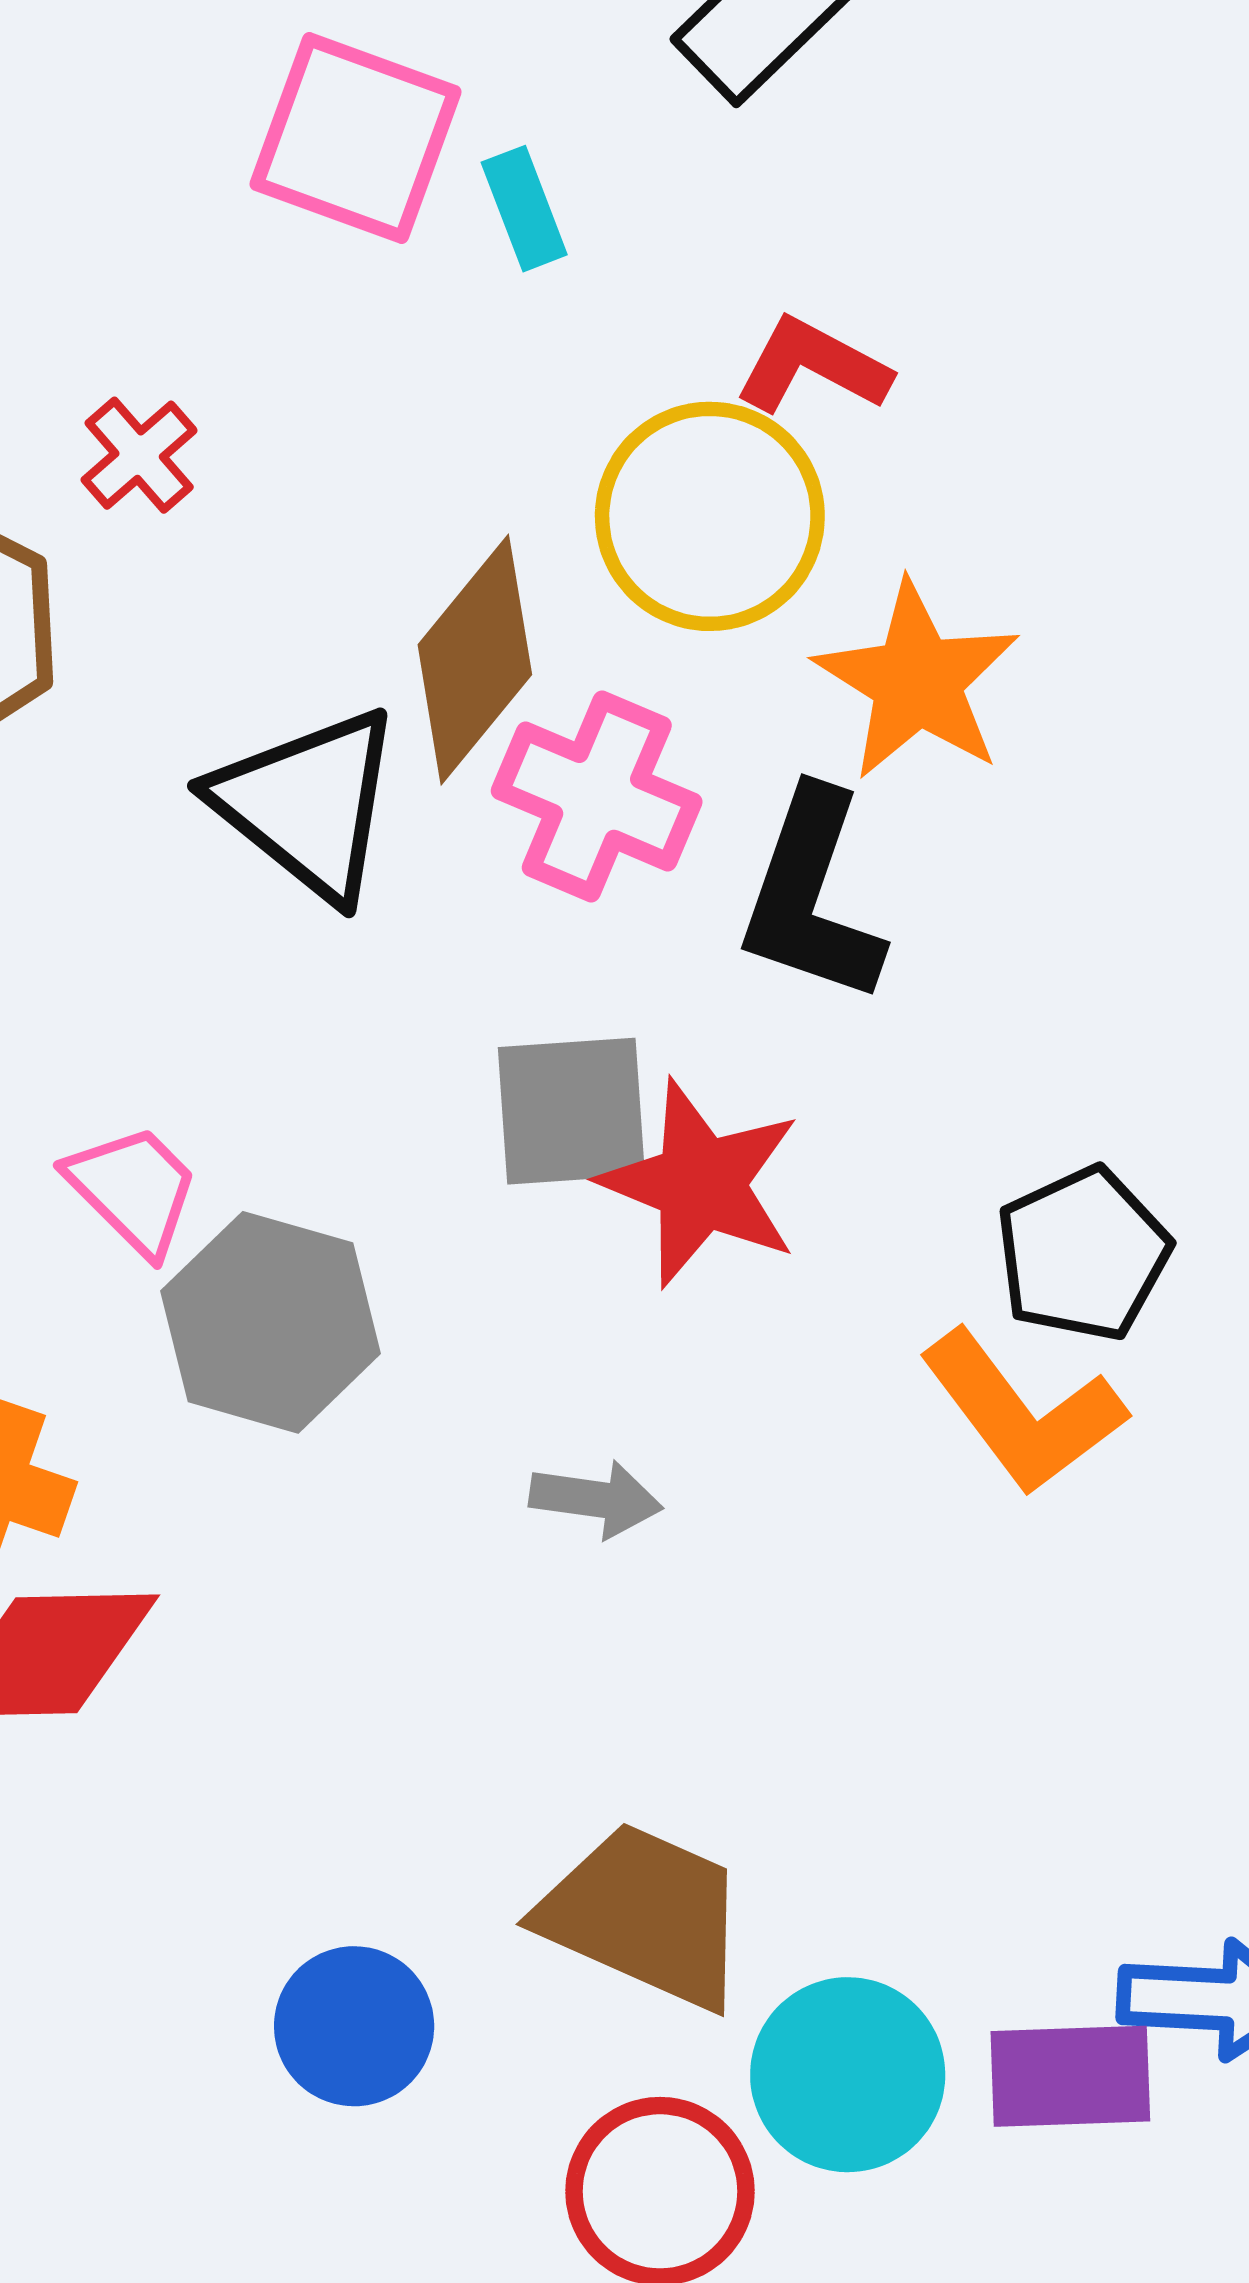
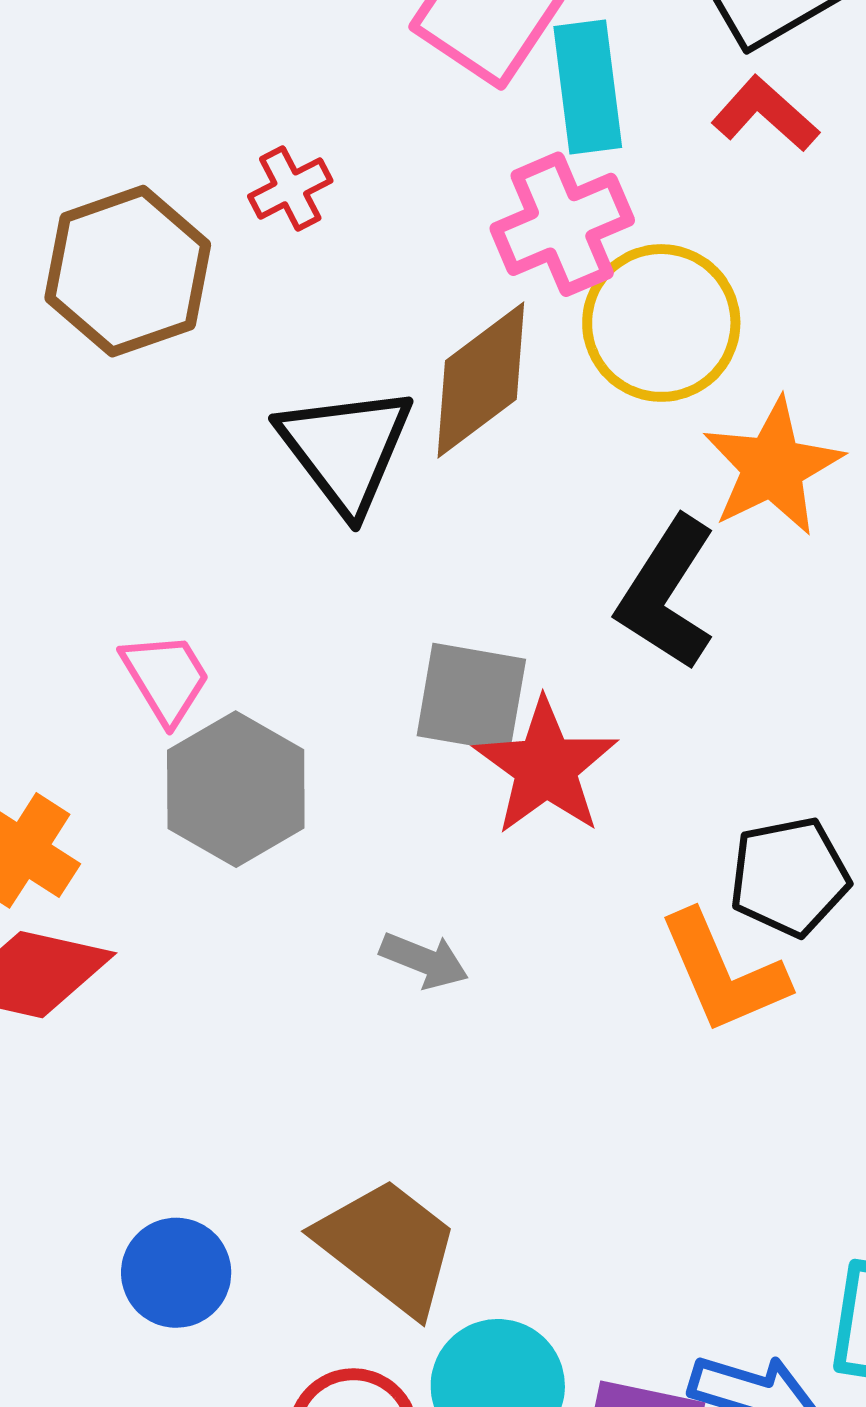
cyan rectangle: (524, 209) -> (588, 87), size x1.6
red L-shape: (813, 366) -> (765, 114), moved
pink cross: (597, 796) -> (562, 224), moved, turned 30

